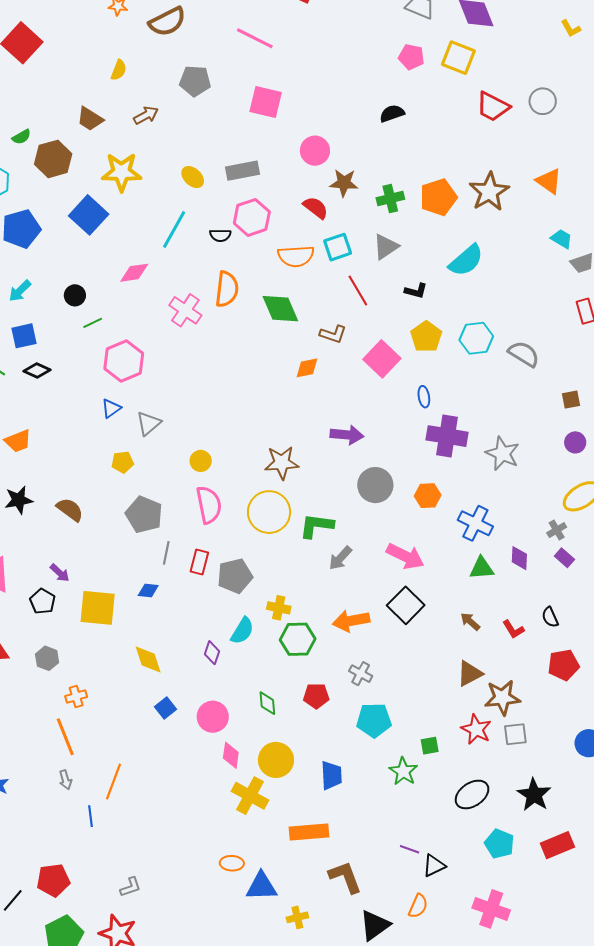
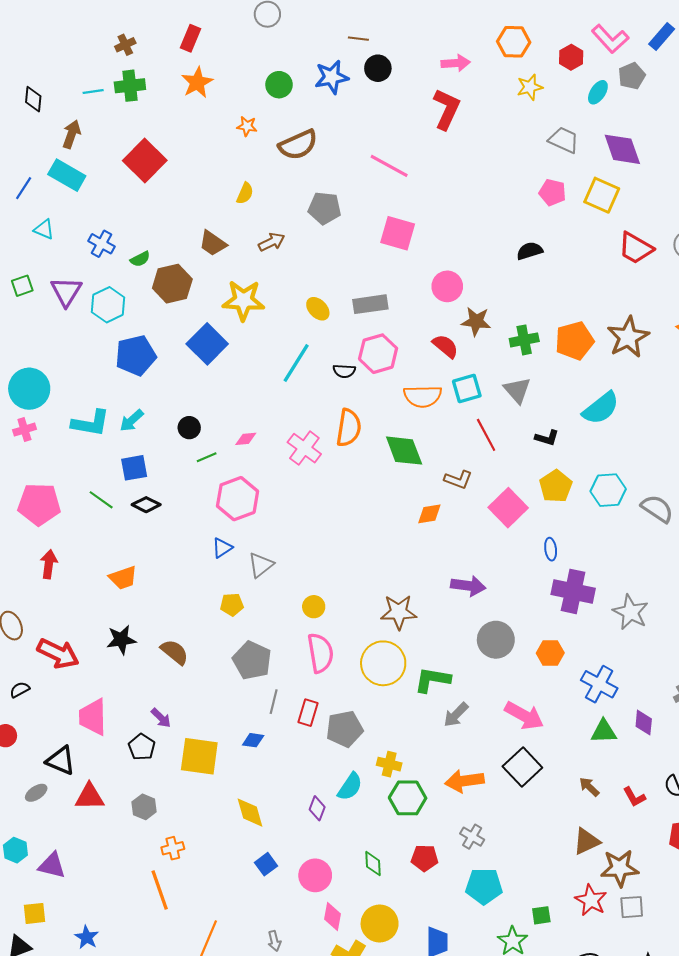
gray triangle: (386, 247) -> (517, 390), turned -40
pink diamond: (134, 273) -> (246, 439), moved, size x0.7
gray arrow: (65, 780) -> (274, 941), moved

